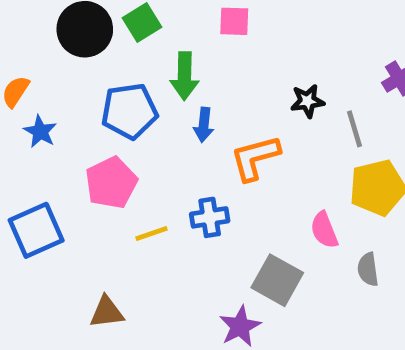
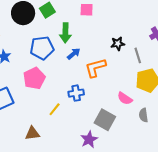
blue arrow: (204, 125) -> (74, 54), turned -136
pink semicircle: (324, 230) -> (125, 98), turned -35
yellow line: (152, 234) -> (55, 109), moved, turned -32

